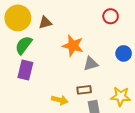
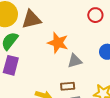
brown triangle: (45, 23) -> (31, 19), size x1.5

